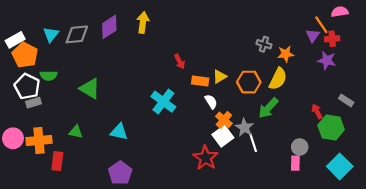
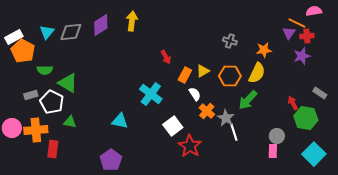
orange line: (321, 25) -> (297, 23), turned -30
gray cross: (264, 44) -> (230, 41), moved
purple star: (327, 60) -> (302, 56), turned -30
orange rectangle: (200, 81) -> (185, 75), turned -70
white pentagon: (27, 86) -> (52, 102), moved
green triangle: (90, 89) -> (68, 83), moved
cyan triangle: (119, 132) -> (120, 121), moved
white square: (223, 136) -> (173, 126), moved

